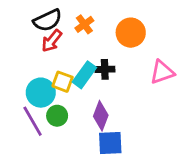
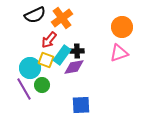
orange cross: (84, 24) -> (62, 18), size x1.5
orange circle: (131, 33) -> (122, 27), moved
red arrow: (52, 41) -> (49, 40), moved
purple diamond: (101, 116) -> (74, 67), moved, turned 60

